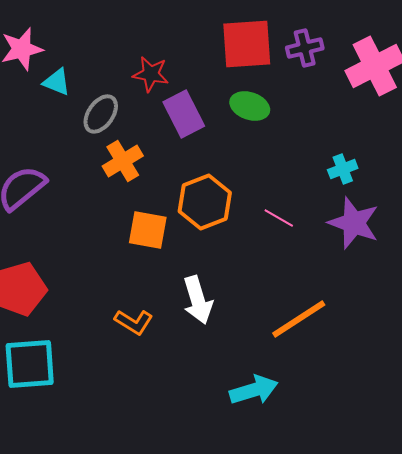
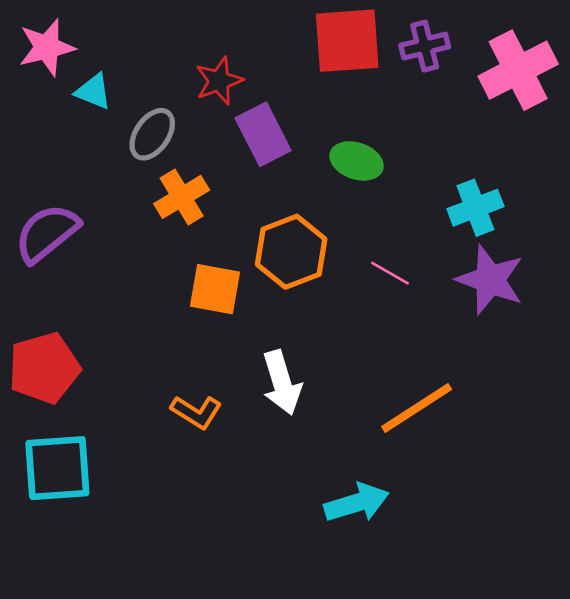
red star: (151, 74) -> (219, 81), turned -30
green ellipse: (250, 106) -> (357, 161), moved
cyan cross: (343, 169) -> (475, 208), size x1.4

